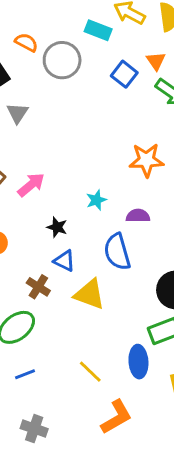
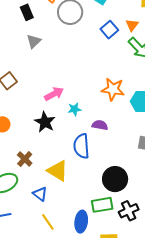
pink arrow: (31, 185) -> (54, 94), moved
black star: (57, 227) -> (45, 122), size x1.5
blue triangle: (64, 261) -> (40, 194), moved

